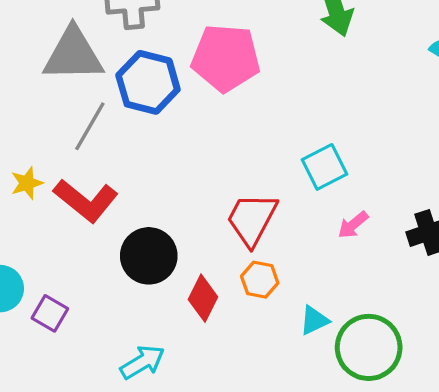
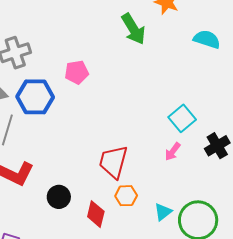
pink pentagon: (226, 58) -> (77, 72), size x0.6
cyan square: (325, 167) -> (182, 118), moved
black circle: (149, 256) -> (59, 197), size x0.7

